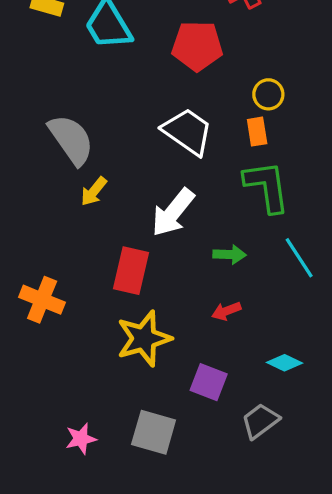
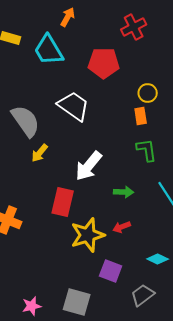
white trapezoid: (188, 132) -> (74, 106), moved
green L-shape: (267, 187) -> (147, 150), size x0.7
yellow star: (144, 338) -> (88, 235), moved

